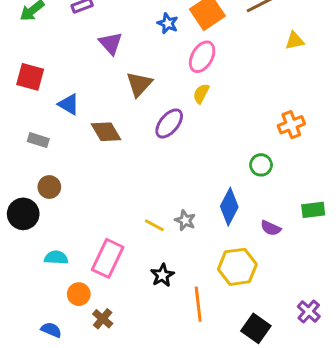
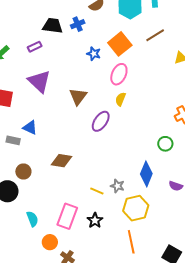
purple triangle: (111, 43) -> (39, 81), moved, size x1.4
blue triangle: (69, 104) -> (30, 128), moved
brown diamond: (106, 132) -> (62, 161), moved, turned -45
cyan semicircle: (56, 258) -> (32, 219), turned 70
yellow hexagon: (237, 267) -> (136, 208), moved
black star: (162, 275) -> (95, 220), moved

